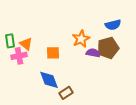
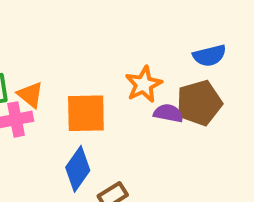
orange square: (53, 53) -> (86, 113), size x1.5
blue diamond: (49, 80) -> (78, 169), turned 55

